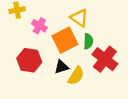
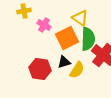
green semicircle: (88, 41) -> (88, 39), size x1.6
red hexagon: (29, 60) -> (40, 69), moved

